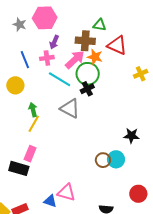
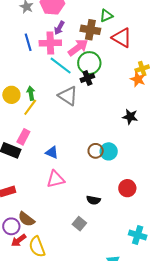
green triangle: (100, 25) -> (106, 16), turned -40
orange star: (95, 57) -> (138, 79), moved
pink cross: (47, 58) -> (50, 43), size x1.5
yellow circle: (15, 85) -> (11, 95), moved
black star: (131, 136) -> (130, 117), moved
pink triangle: (66, 192) -> (56, 179), turned -36
blue triangle: (50, 201) -> (52, 152), moved

